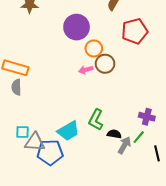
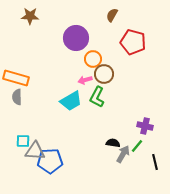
red pentagon: (135, 31) -> (133, 42), turned 30
green L-shape: (96, 120) -> (97, 97), moved
cyan trapezoid: (68, 131) -> (71, 101), moved

